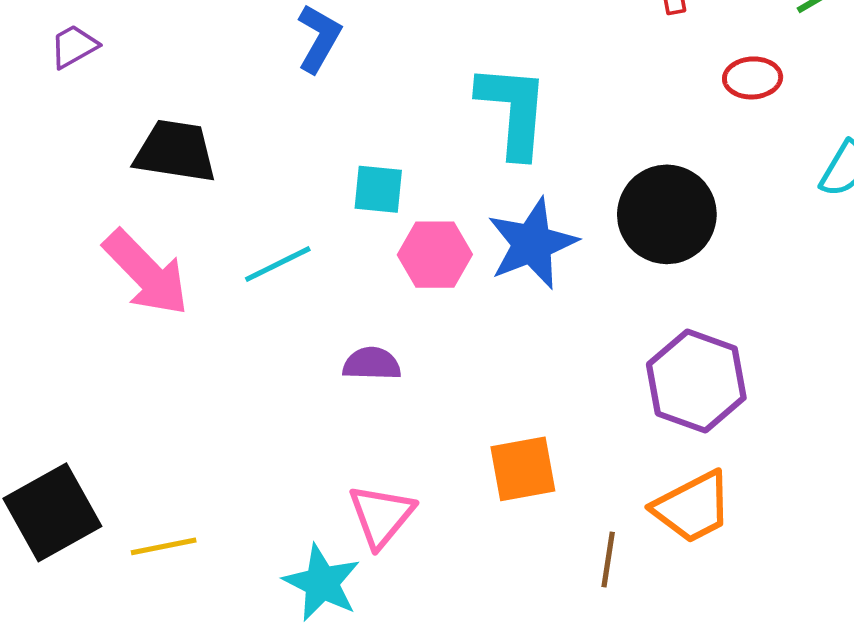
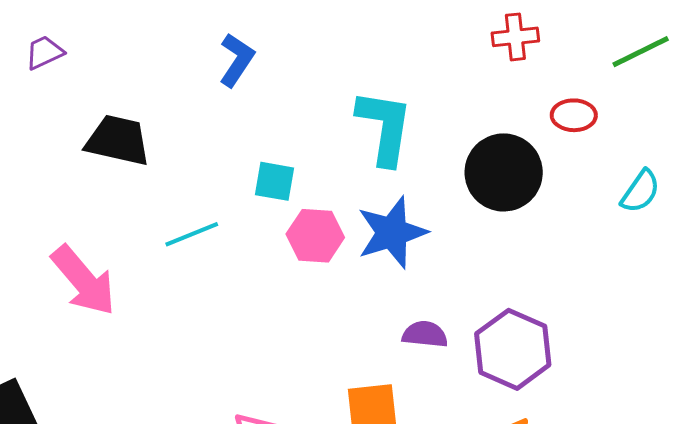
black circle: (667, 214) -> (504, 172), moved
pink arrow: (146, 273) -> (84, 281), moved
purple semicircle: (372, 364) -> (425, 334), moved

